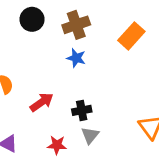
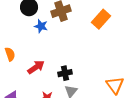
blue star: (76, 58) -> (41, 26), moved

